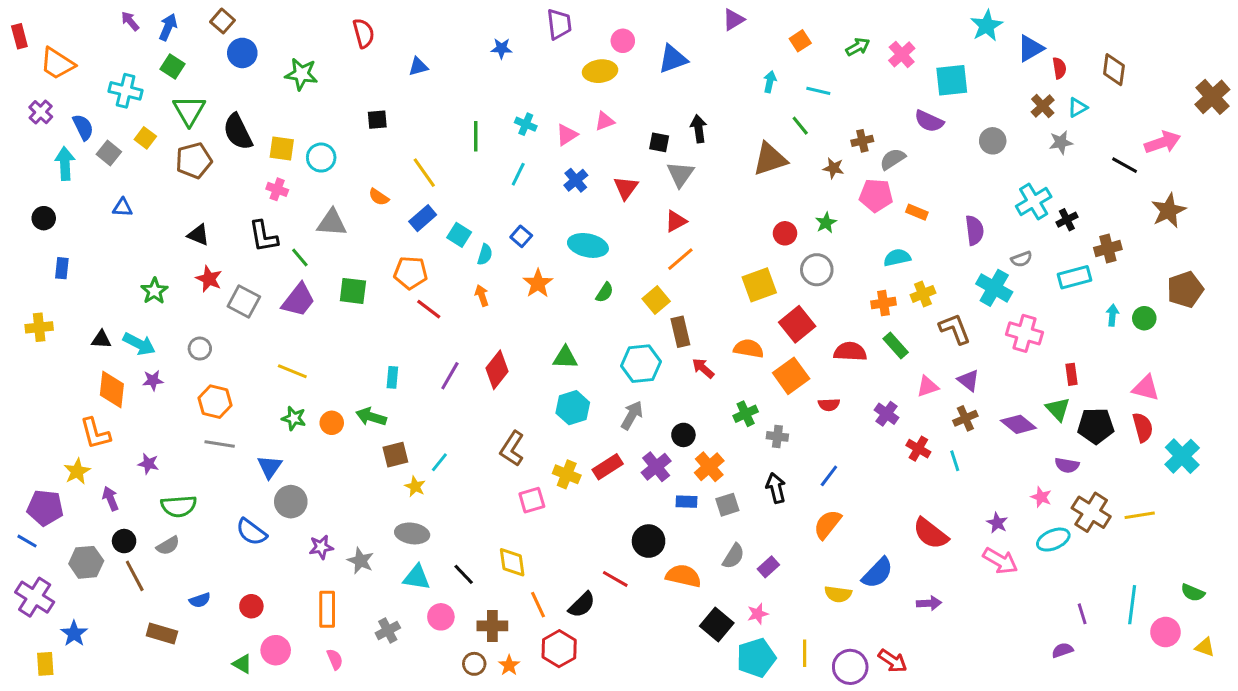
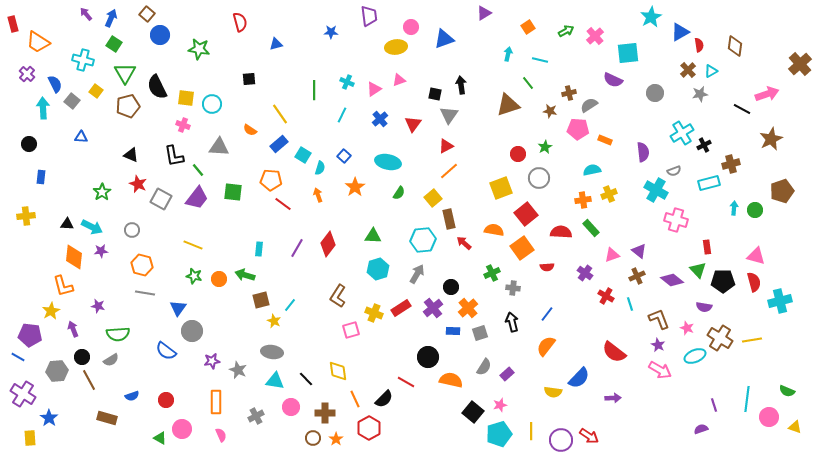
brown L-shape: (955, 329) -> (659, 319), moved
cyan cross: (1182, 456) -> (780, 301), turned 30

